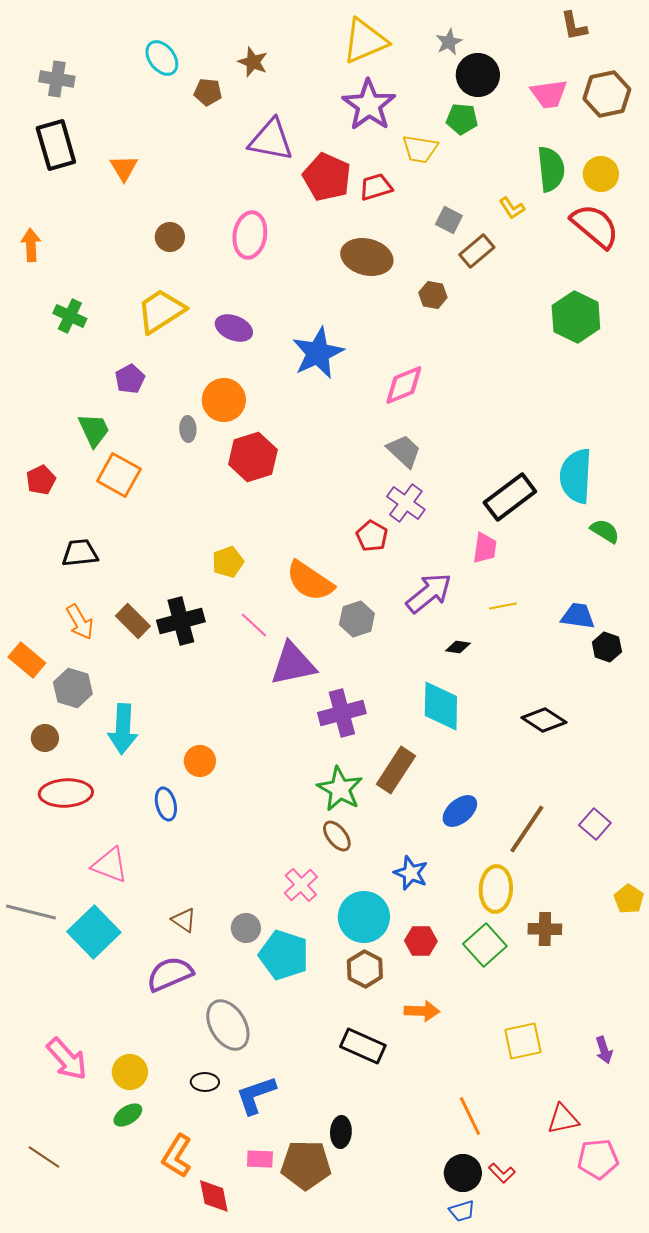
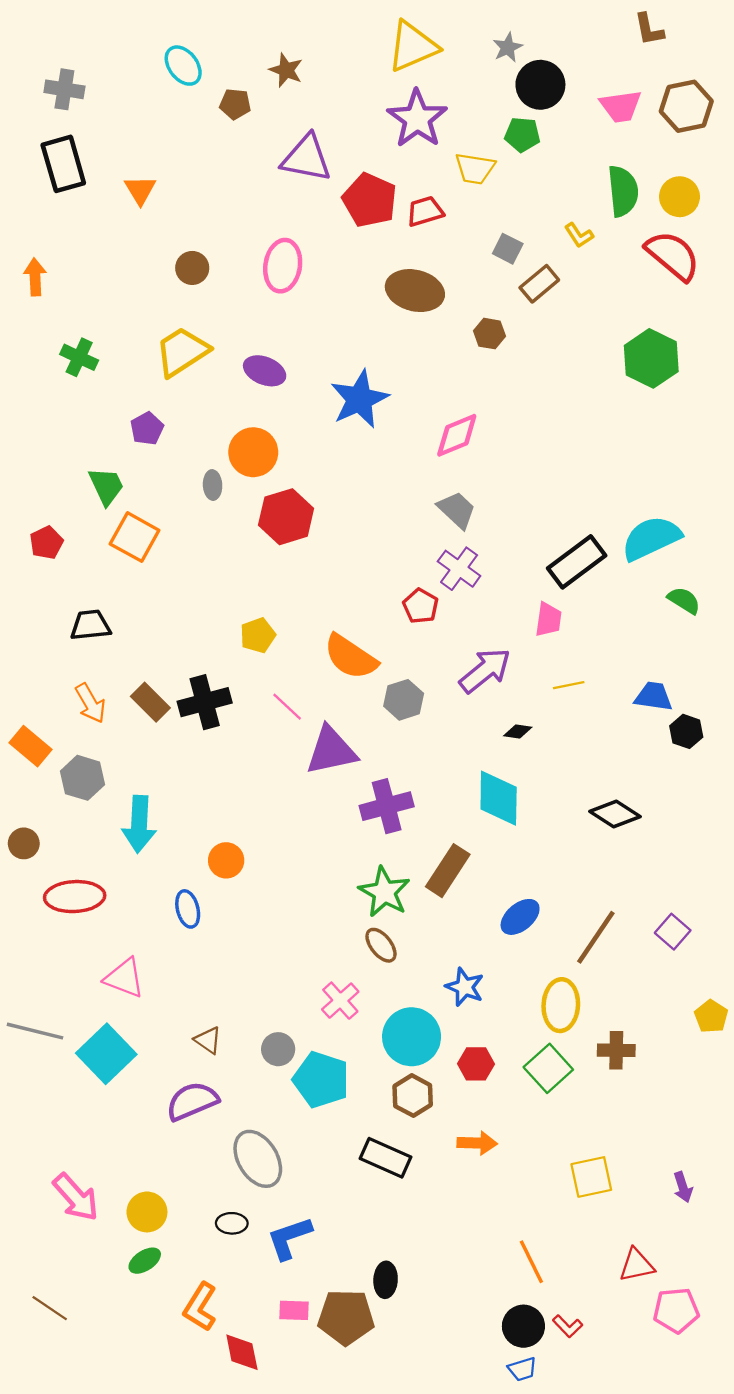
cyan semicircle: (576, 476) -> (651, 538), turned 62
brown circle: (45, 738) -> (24, 843), moved
black rectangle: (363, 1046) -> (386, 1158), moved

